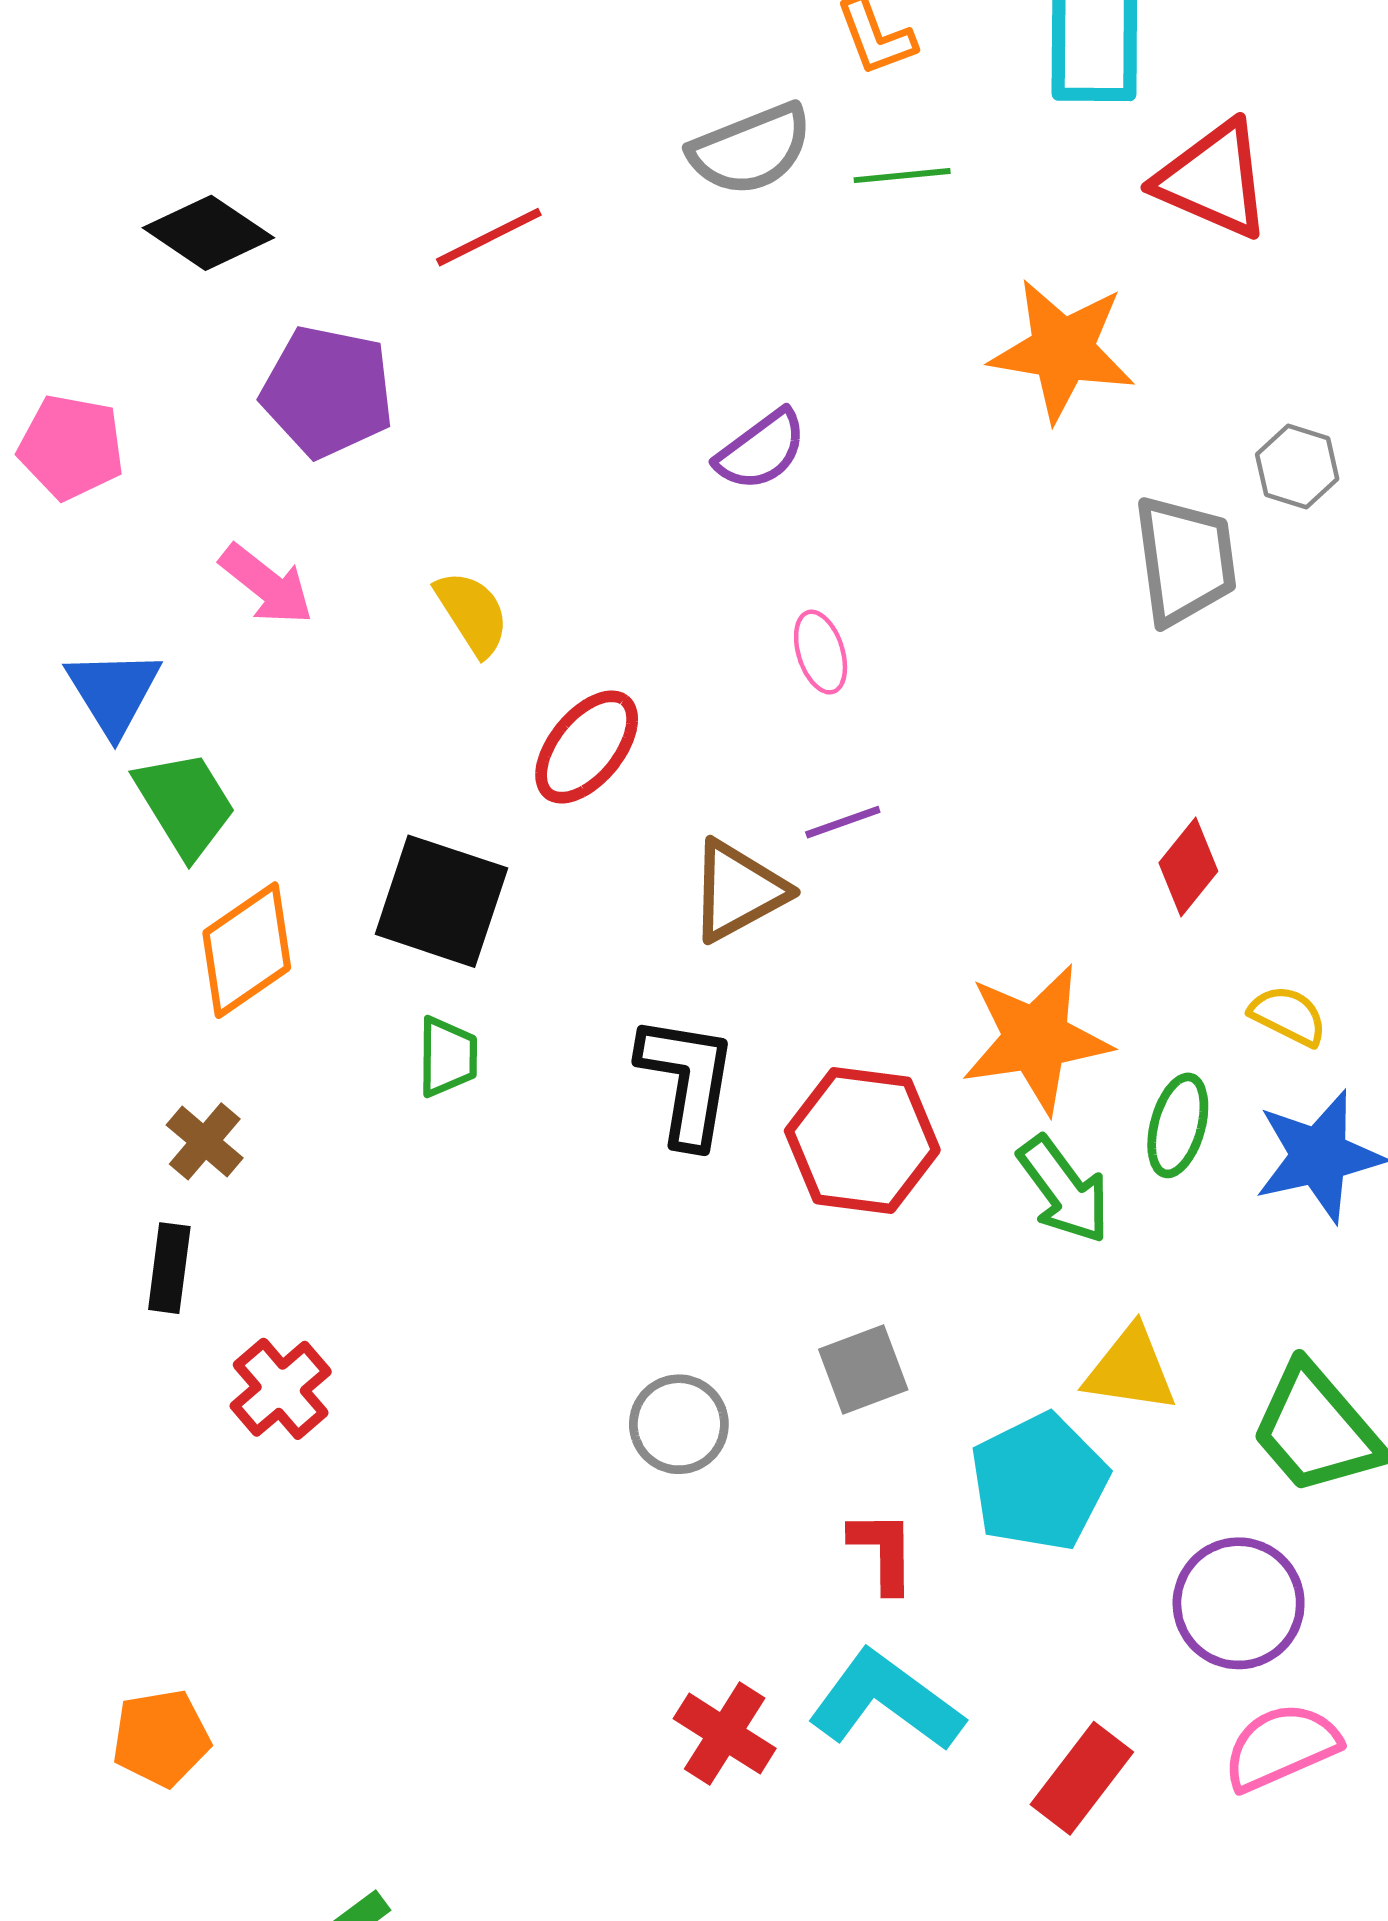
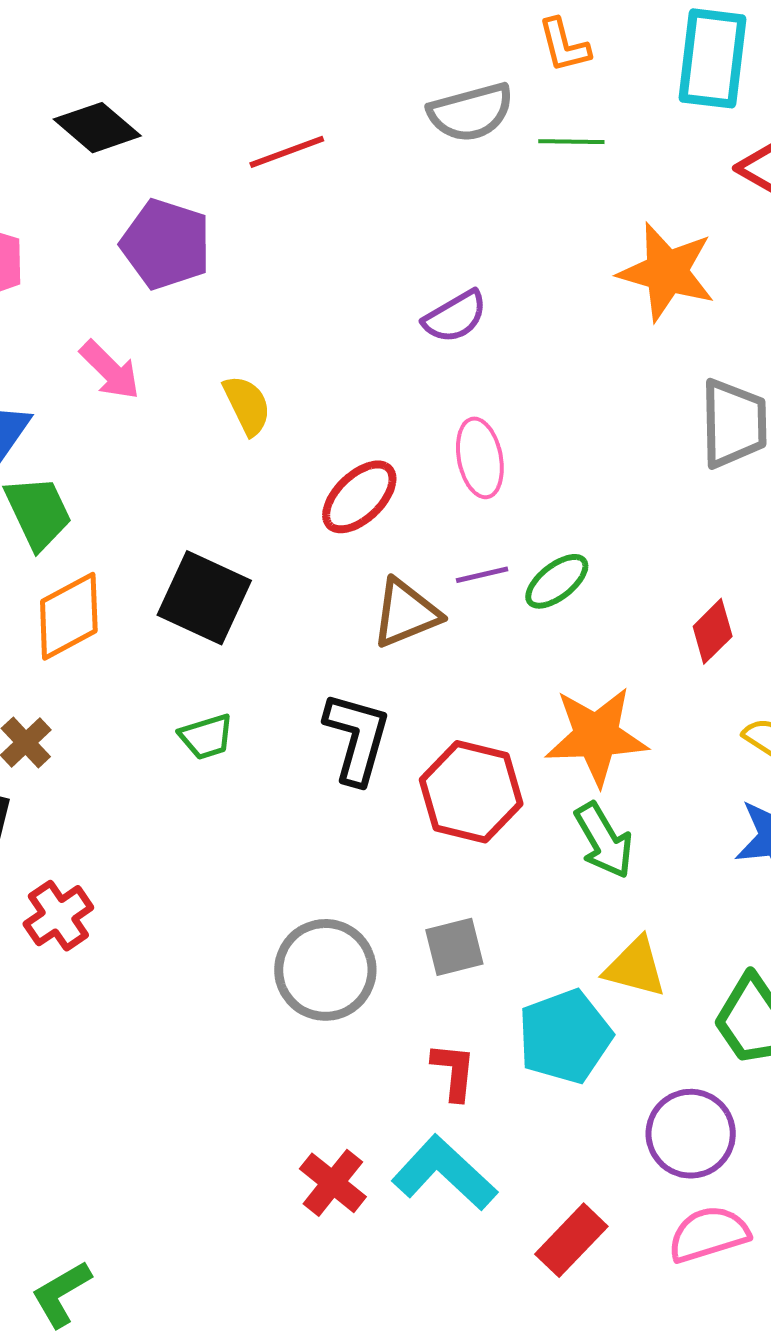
pink ellipse: (821, 652) -> (480, 458), size x1.4
red ellipse: (587, 747) -> (359, 497), moved
green trapezoid: (447, 1057) -> (206, 737), moved, turned 66
green ellipse: (1178, 1125) -> (557, 581), moved, turned 30
gray circle: (679, 1424) -> (325, 970), size x1.5

